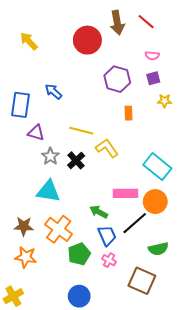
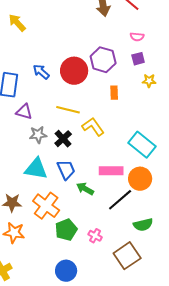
red circle: (87, 40) -> (74, 71), moved
gray star: (50, 156) -> (38, 135), turned 30
blue trapezoid: (107, 235) -> (66, 170), moved
brown square: (142, 281) -> (127, 256), turned 32

